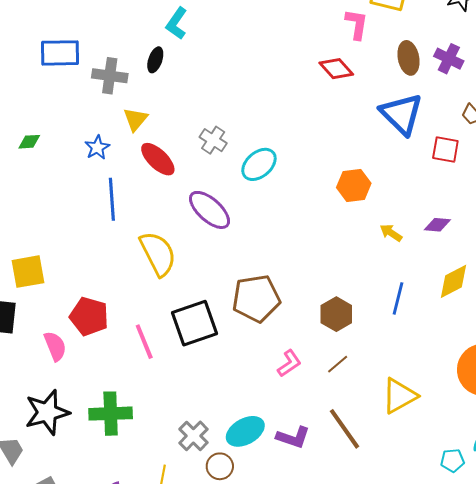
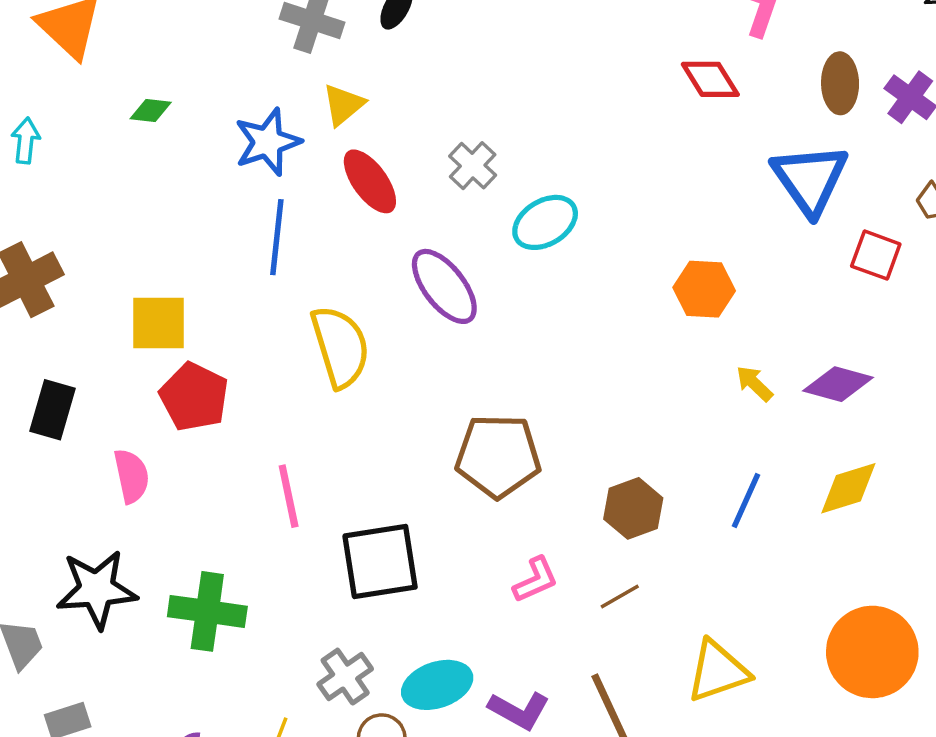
blue star: (97, 148) -> (268, 142), size x1.5
purple diamond: (437, 225) -> (838, 384), size x1.4
yellow square: (28, 272) -> (159, 323), moved
red pentagon: (89, 316) -> (194, 397), moved
black square: (194, 323) -> (380, 561), moved

